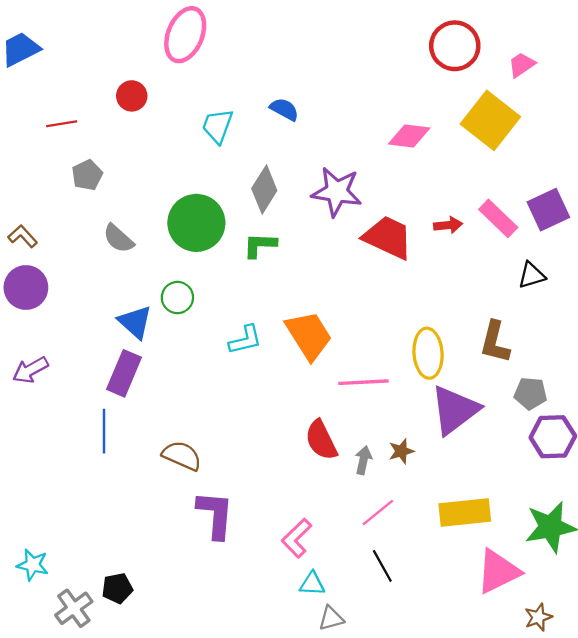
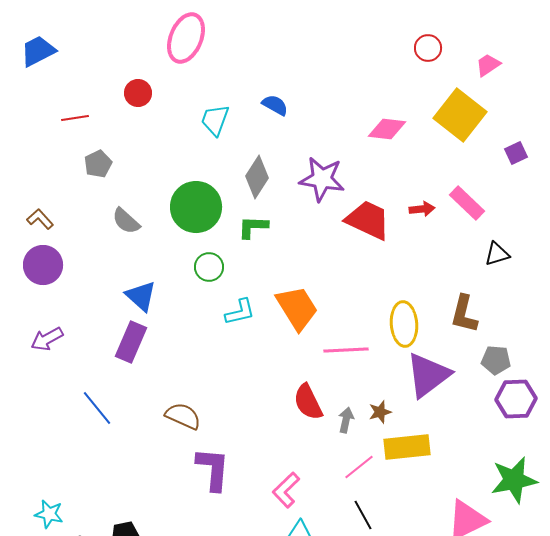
red circle: (455, 46) -> (428, 48), size x0.6
purple square: (548, 210) -> (516, 153), moved, size x0.6
green circle: (177, 298) -> (209, 267), moved
blue line: (104, 431) -> (97, 408), moved, turned -39
yellow rectangle: (465, 512) -> (407, 447), moved

